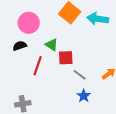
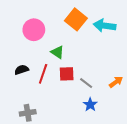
black semicircle: (20, 46) -> (22, 70), moved
red square: (66, 58) -> (67, 74), moved

